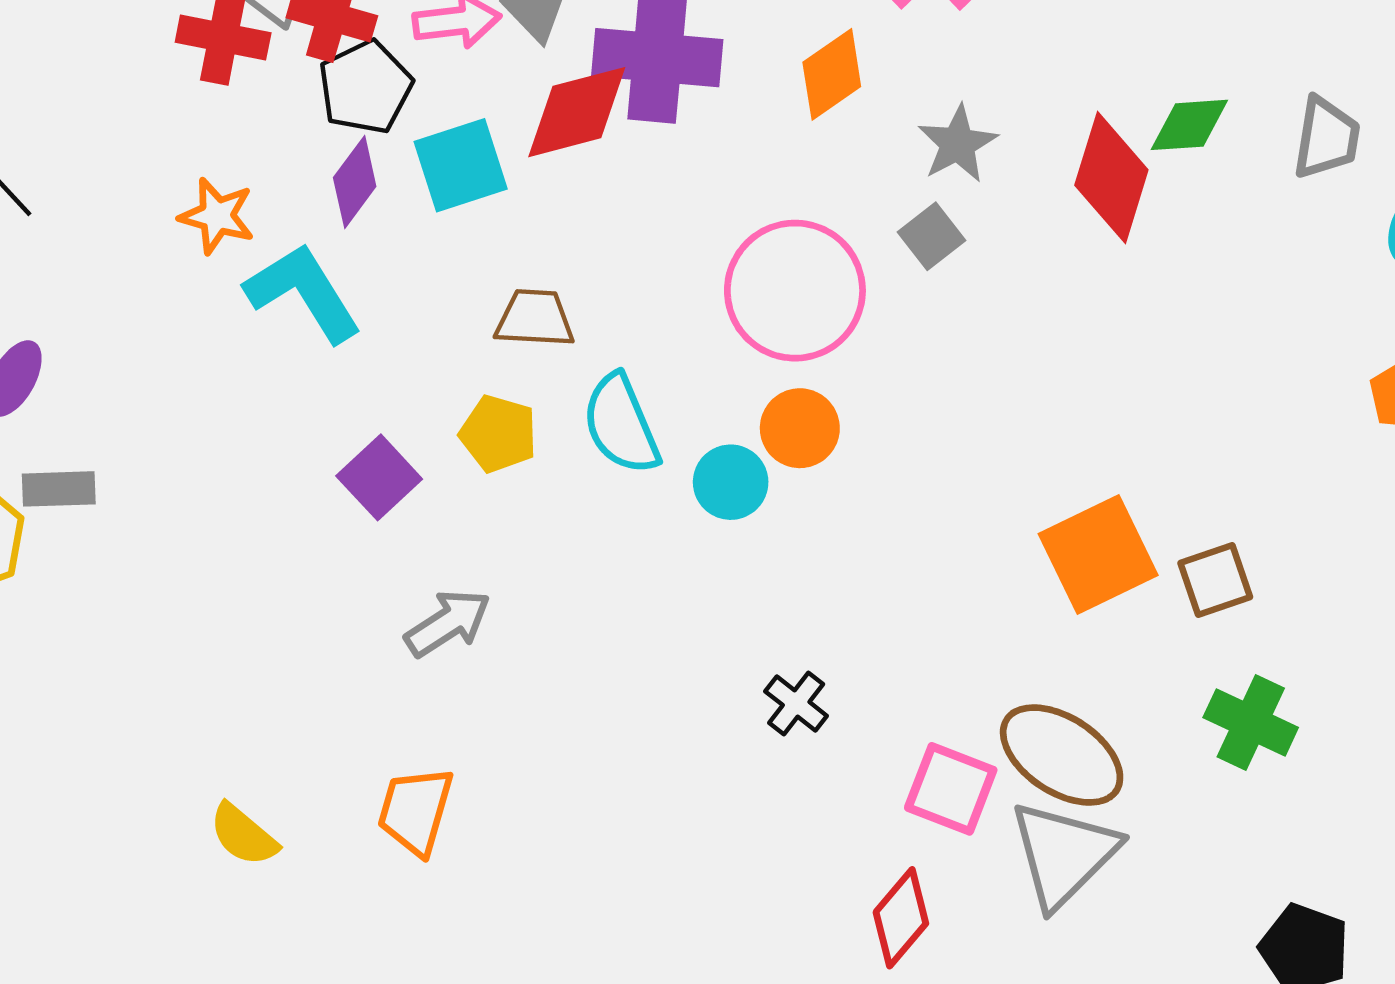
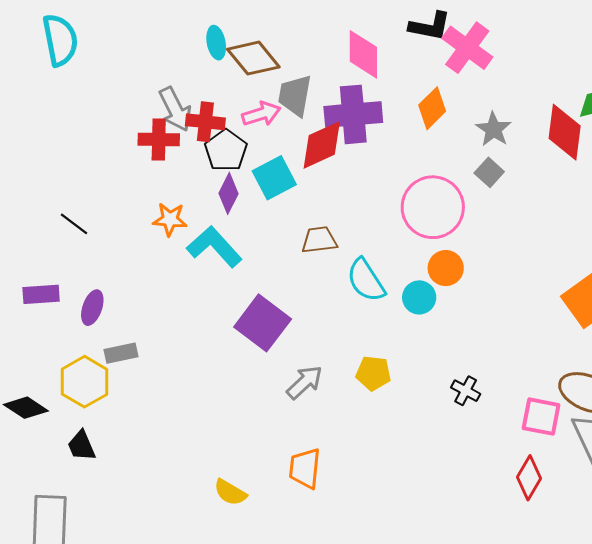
yellow pentagon: (498, 434) -> (373, 373), moved
purple square: (379, 477) -> (263, 323), size x1.5

